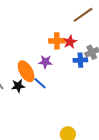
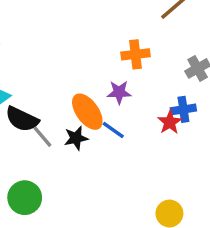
red star: (70, 42) -> (170, 122), moved
blue cross: (80, 60) -> (183, 109), moved

